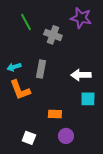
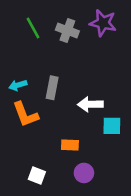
gray cross: (53, 35) -> (67, 31), moved
white arrow: (81, 75) -> (90, 104), moved

